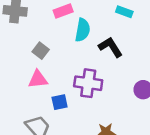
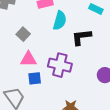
black L-shape: (110, 47) -> (81, 37), turned -70
pink triangle: (38, 79) -> (28, 59), moved

